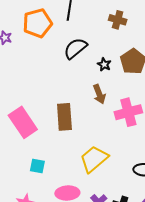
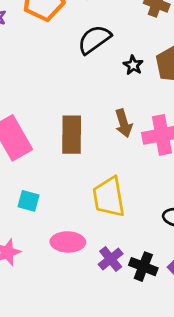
brown arrow: (99, 94) -> (124, 123), moved
yellow trapezoid: (94, 159) -> (109, 197), turned -64

